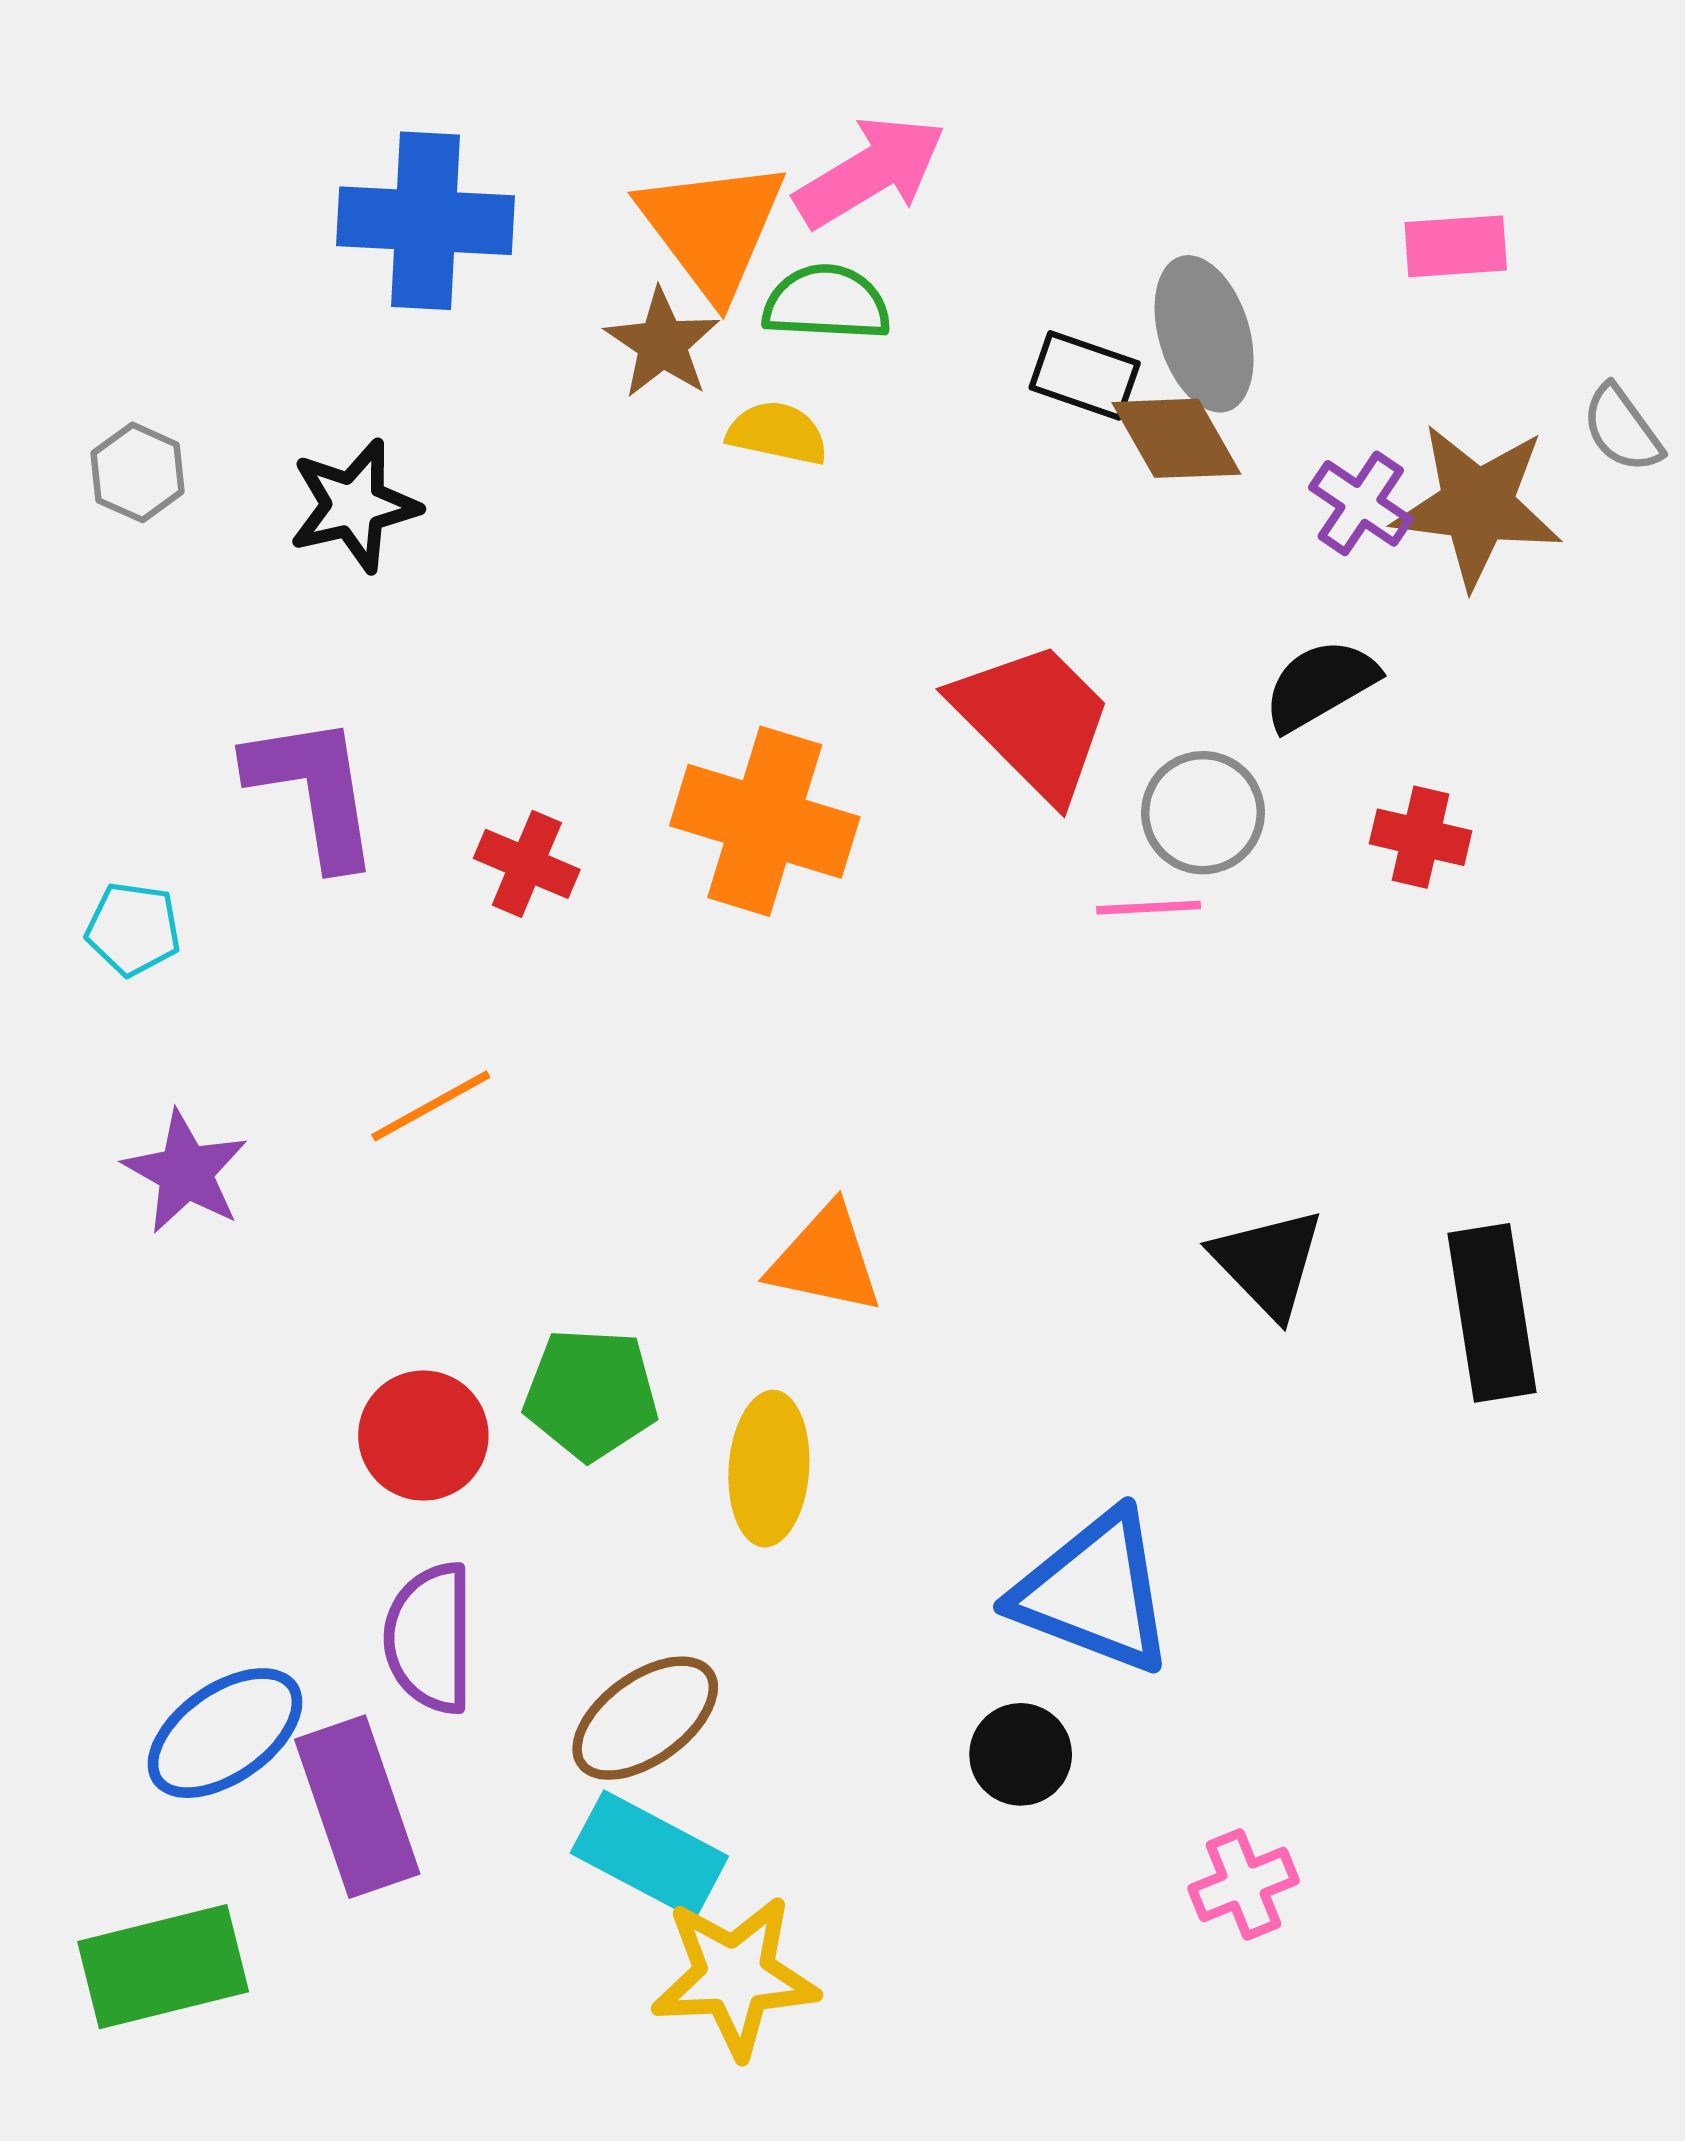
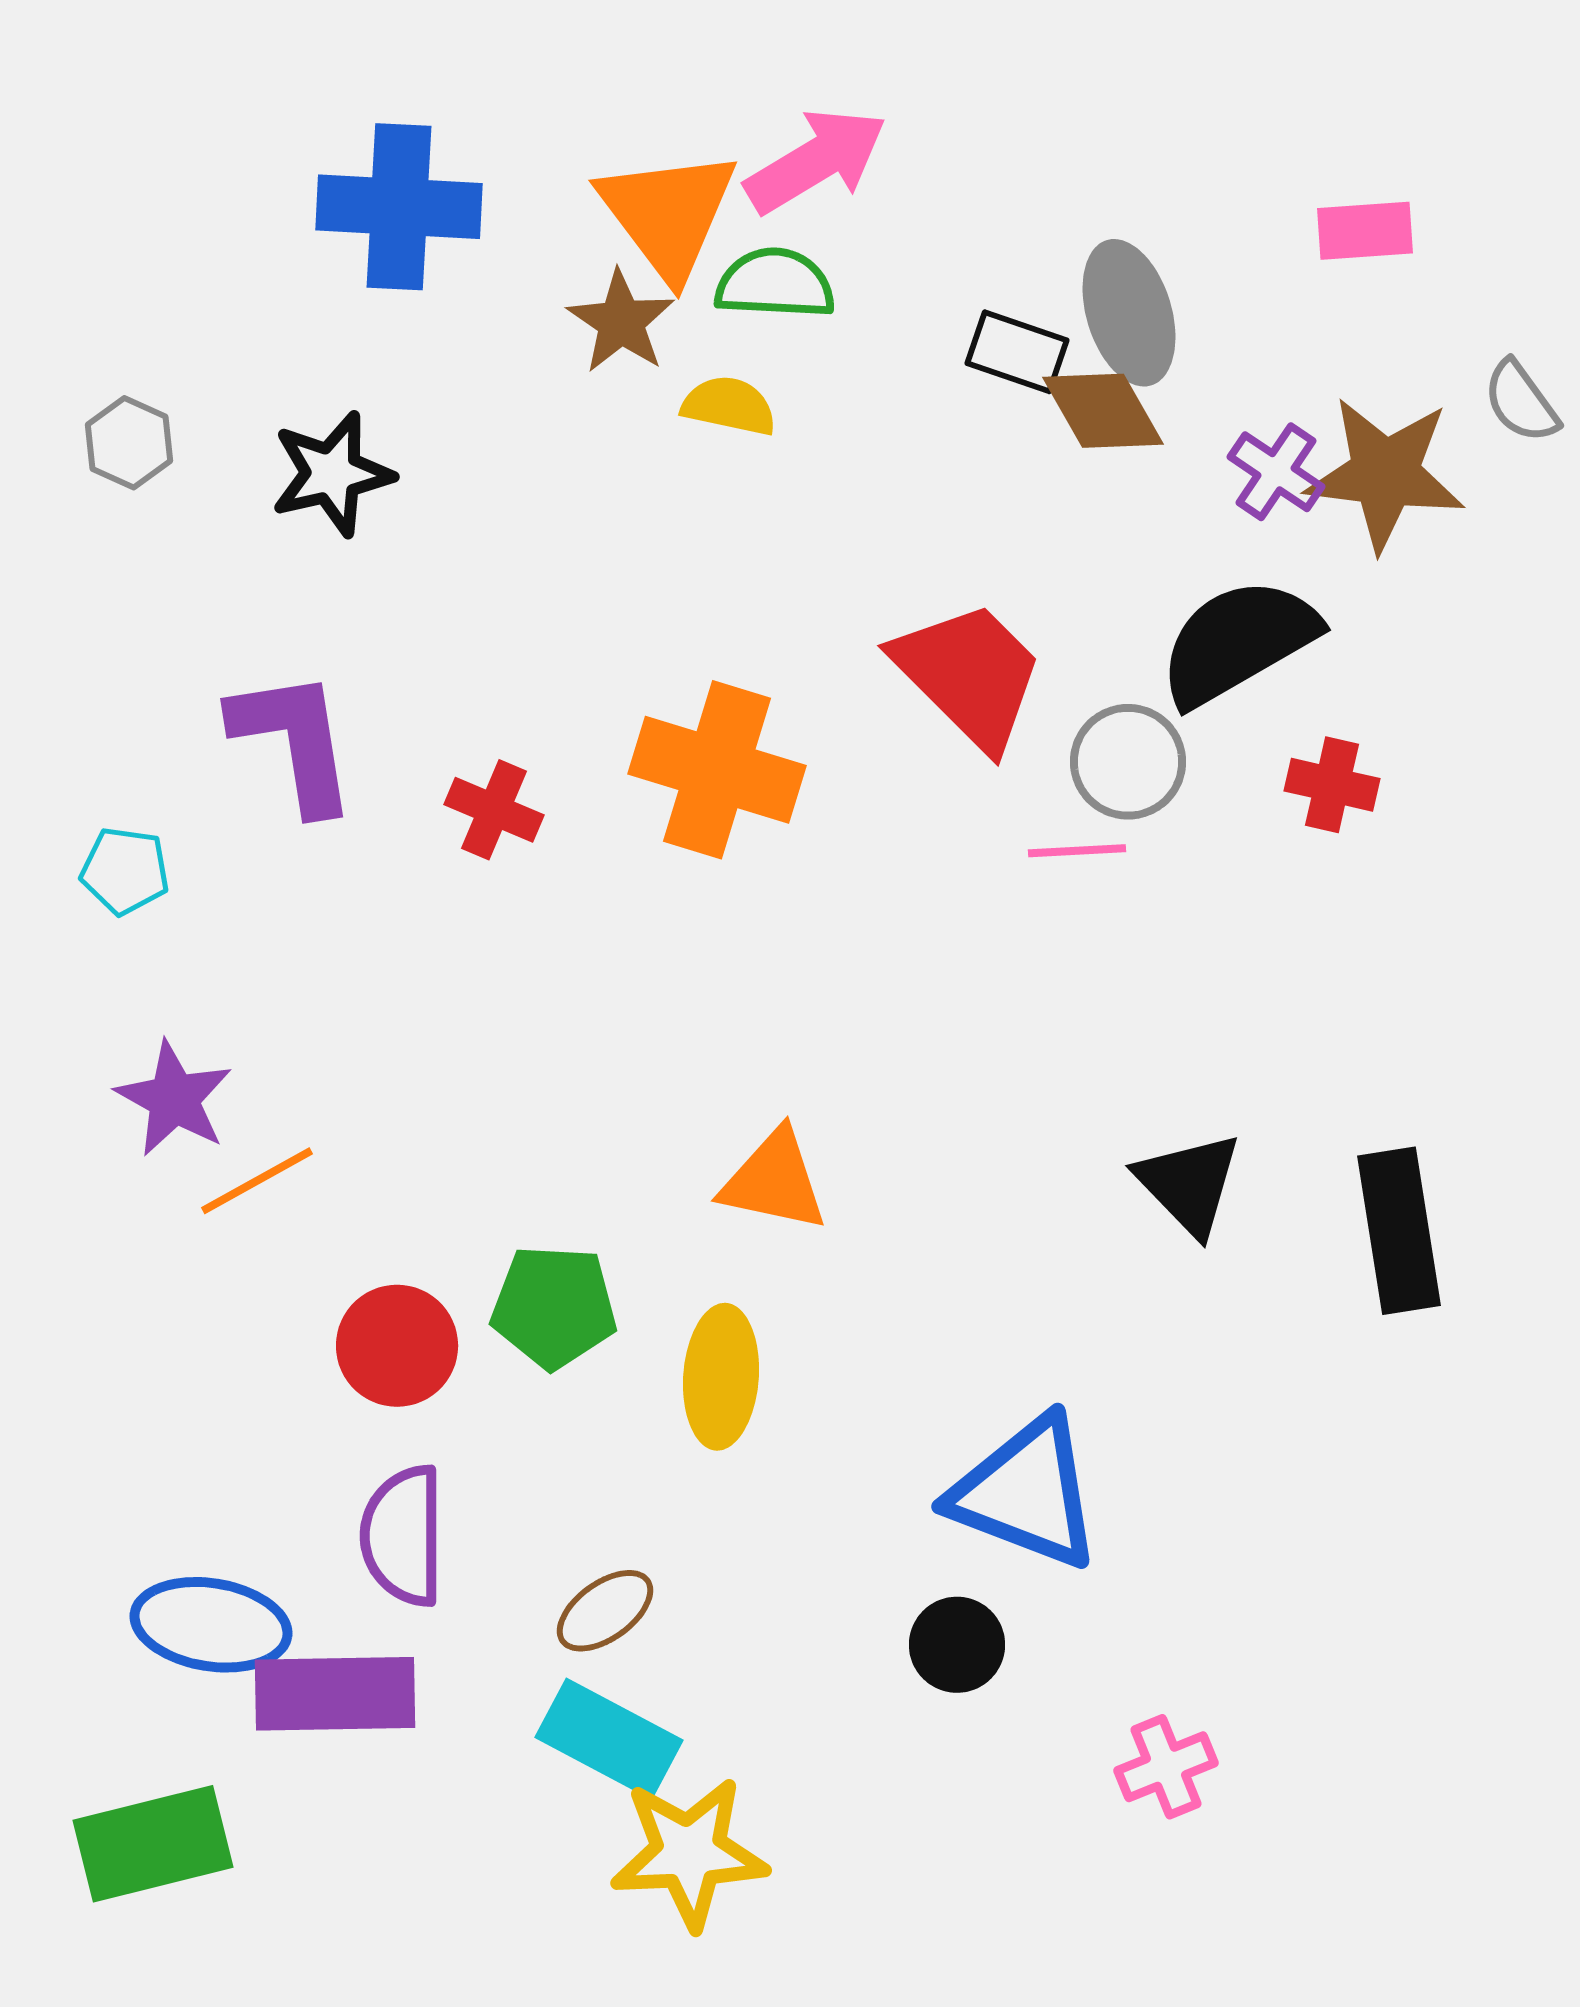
black semicircle: (1320, 685) -> (1238, 642), size x1.5
orange line: (431, 1106) -> (257, 1181), moved
brown ellipse: (645, 1718) -> (605, 1611), size x0.7
blue ellipse: (225, 1733) -> (211, 1625), turned 44
purple rectangle: (357, 1807) -> (335, 1694), turned -72

